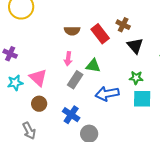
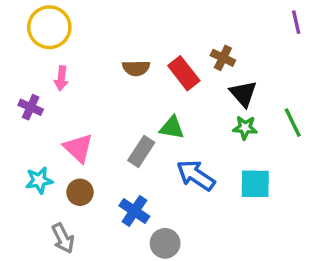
pink arrow: (68, 59) -> (61, 78), moved
green star: (136, 78) -> (245, 128), moved
cyan star: (15, 83) -> (39, 180), moved
blue arrow: (107, 94) -> (196, 175), turned 45

